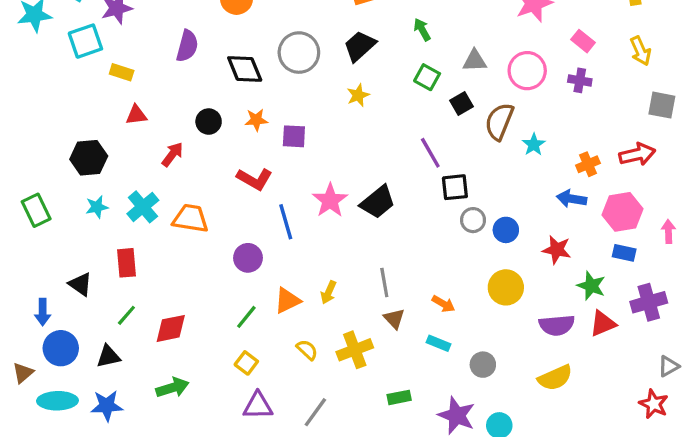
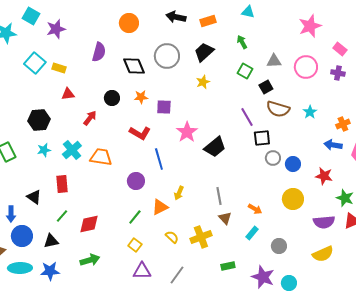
cyan square: (85, 41) -> (35, 63), moved, turned -30
brown semicircle: (499, 122) -> (278, 109), moved, turned -95
pink star: (330, 200) -> (187, 132), moved
yellow arrow: (328, 292) -> (179, 193), moved
cyan rectangle: (439, 343) -> (252, 233), turned -72

